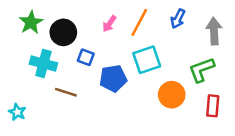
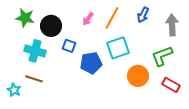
green star: (31, 22) -> (25, 18), turned -30
brown line: (66, 92) -> (34, 79), moved
red rectangle: (213, 106) -> (171, 85), turned -66

